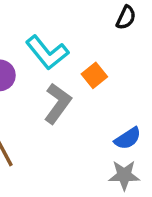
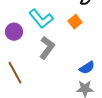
orange square: (94, 75) -> (75, 22), moved

